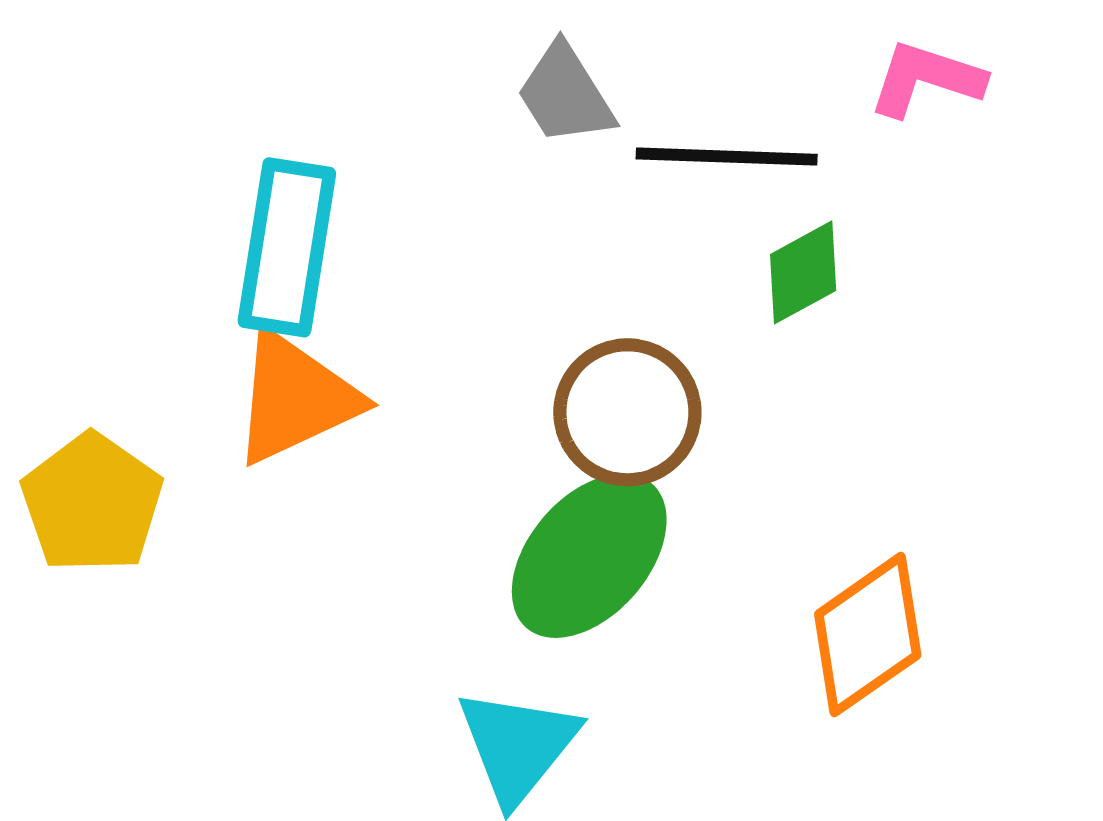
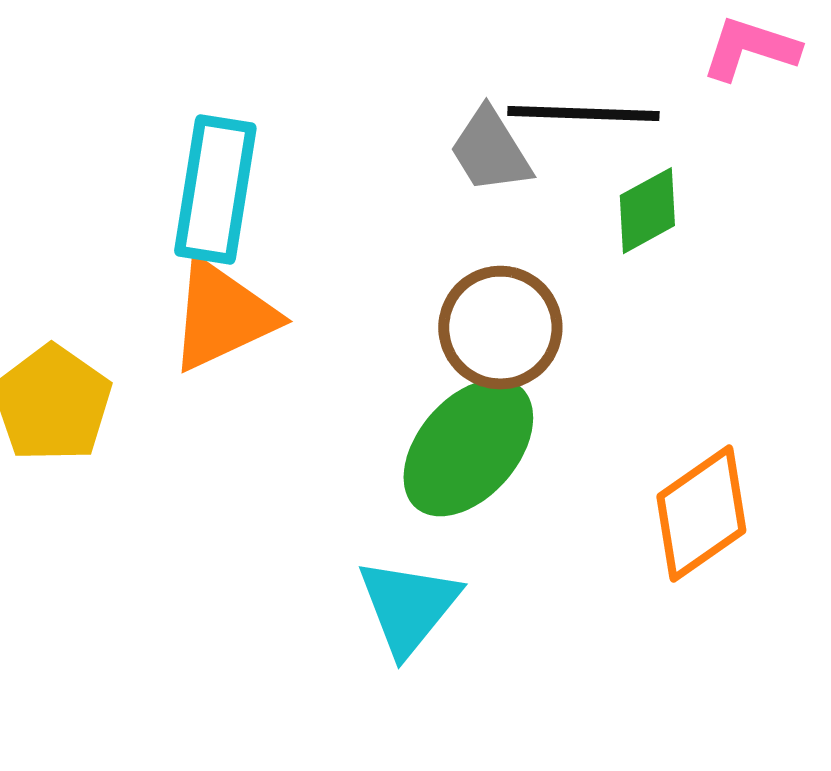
gray trapezoid: (565, 94) -> (490, 151), moved

